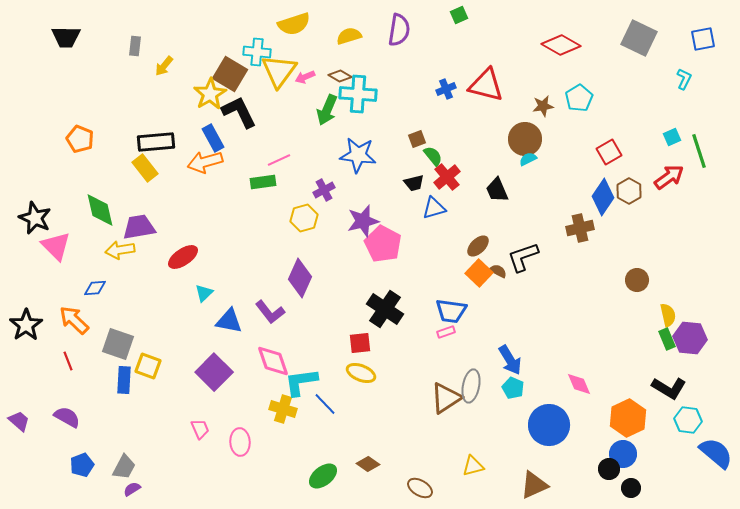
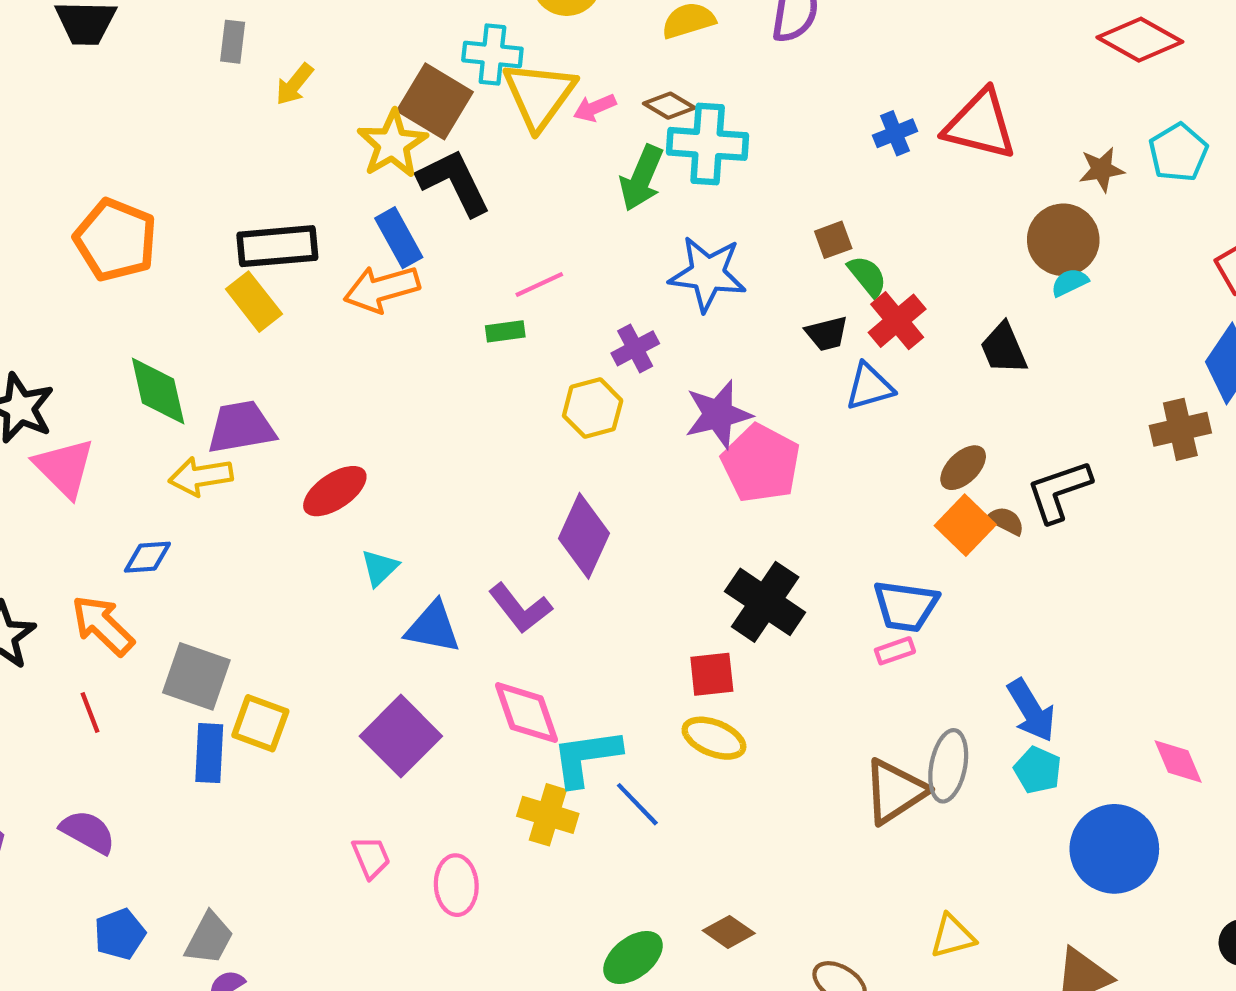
orange pentagon: (80, 139) -> (115, 240), size x1.4
green rectangle: (263, 182) -> (505, 331), size x0.7

